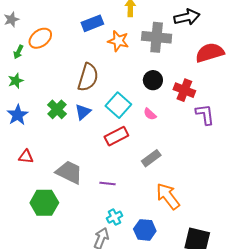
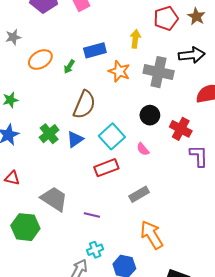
green arrow: (18, 52) -> (69, 67), moved

